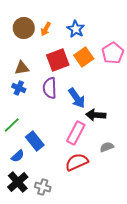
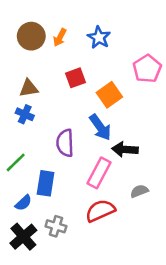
orange square: (84, 57) -> (109, 95), moved
red square: (58, 60) -> (76, 78), size x0.7
purple semicircle: (50, 88) -> (65, 143), moved
blue rectangle: (35, 141) -> (46, 183), turned 48
gray cross: (43, 187) -> (56, 226), moved

